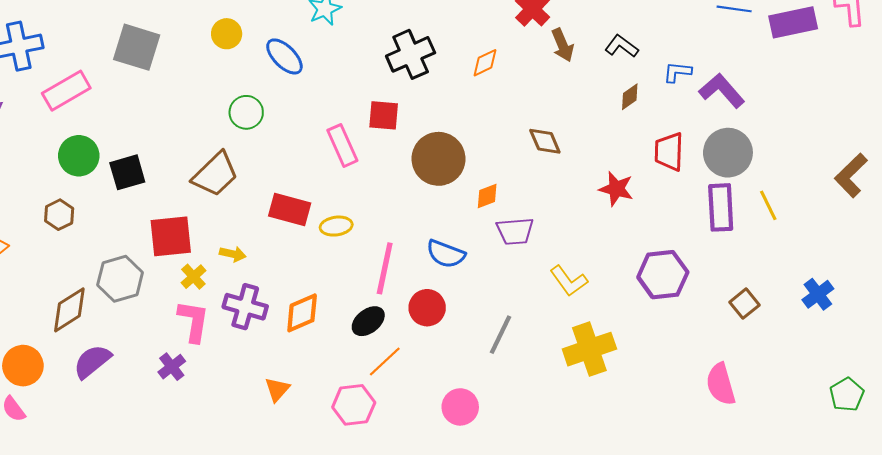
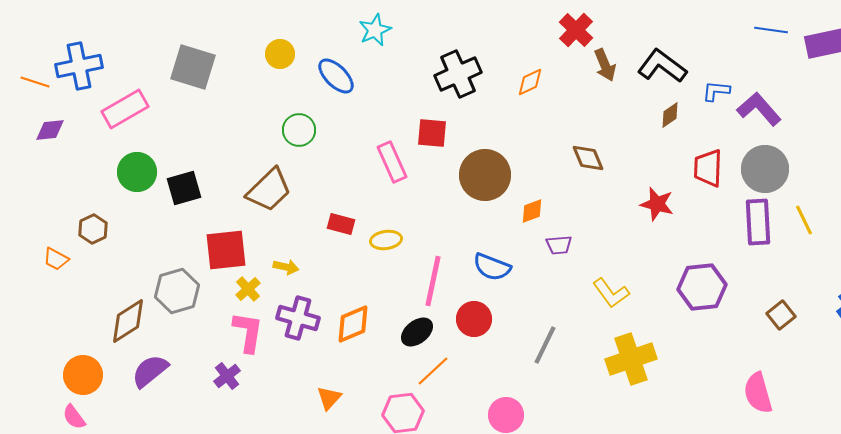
black L-shape: (621, 46) -> (662, 66), size x1.5
red rectangle: (290, 209) -> (341, 224), size x0.7
brown hexagon: (59, 215) -> (93, 229), moved
purple trapezoid: (515, 231) -> (559, 245), size x0.7

